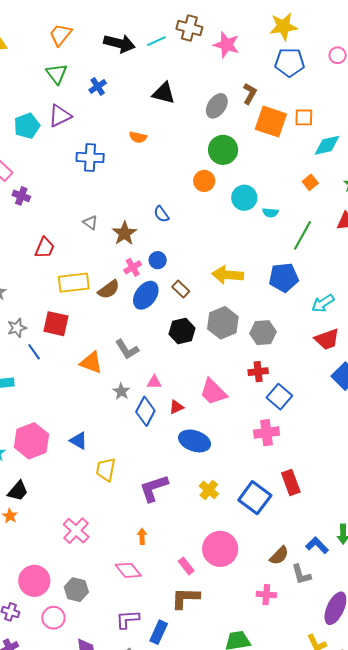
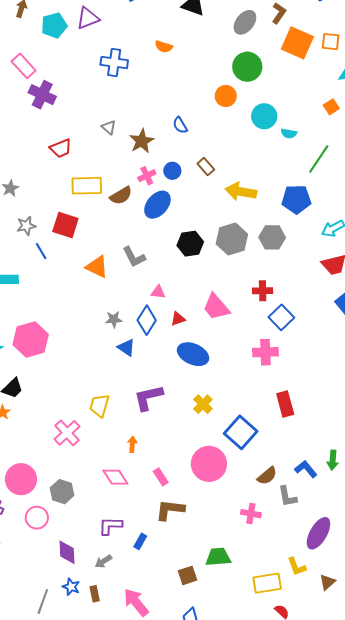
purple cross: (21, 196) -> (42, 95), size x1.5
red trapezoid: (45, 248) -> (61, 148), turned 40
brown rectangle: (181, 289) -> (206, 167), moved
gray hexagon: (263, 333) -> (272, 237), moved
gray star: (121, 391) -> (114, 319), moved, turned 30
blue triangle: (79, 441) -> (126, 348), moved
yellow trapezoid: (106, 469) -> (99, 405), moved
blue square: (255, 498) -> (241, 432), moved
pink rectangle: (186, 566) -> (161, 477), moved
blue rectangle: (159, 632) -> (140, 541), size x0.7

